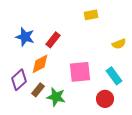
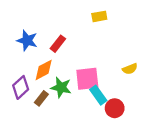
yellow semicircle: (119, 44) -> (130, 69), moved
cyan rectangle: (114, 76) -> (98, 95), moved
green star: (56, 97) -> (61, 87), moved

